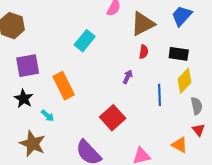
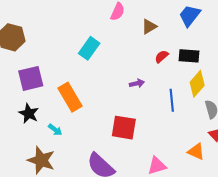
brown triangle: (143, 24) -> (149, 27), size x0.6
red semicircle: (144, 52) -> (162, 56), moved, turned -136
purple arrow: (128, 77) -> (137, 83), turned 56
red square: (113, 118) -> (124, 128), turned -35

